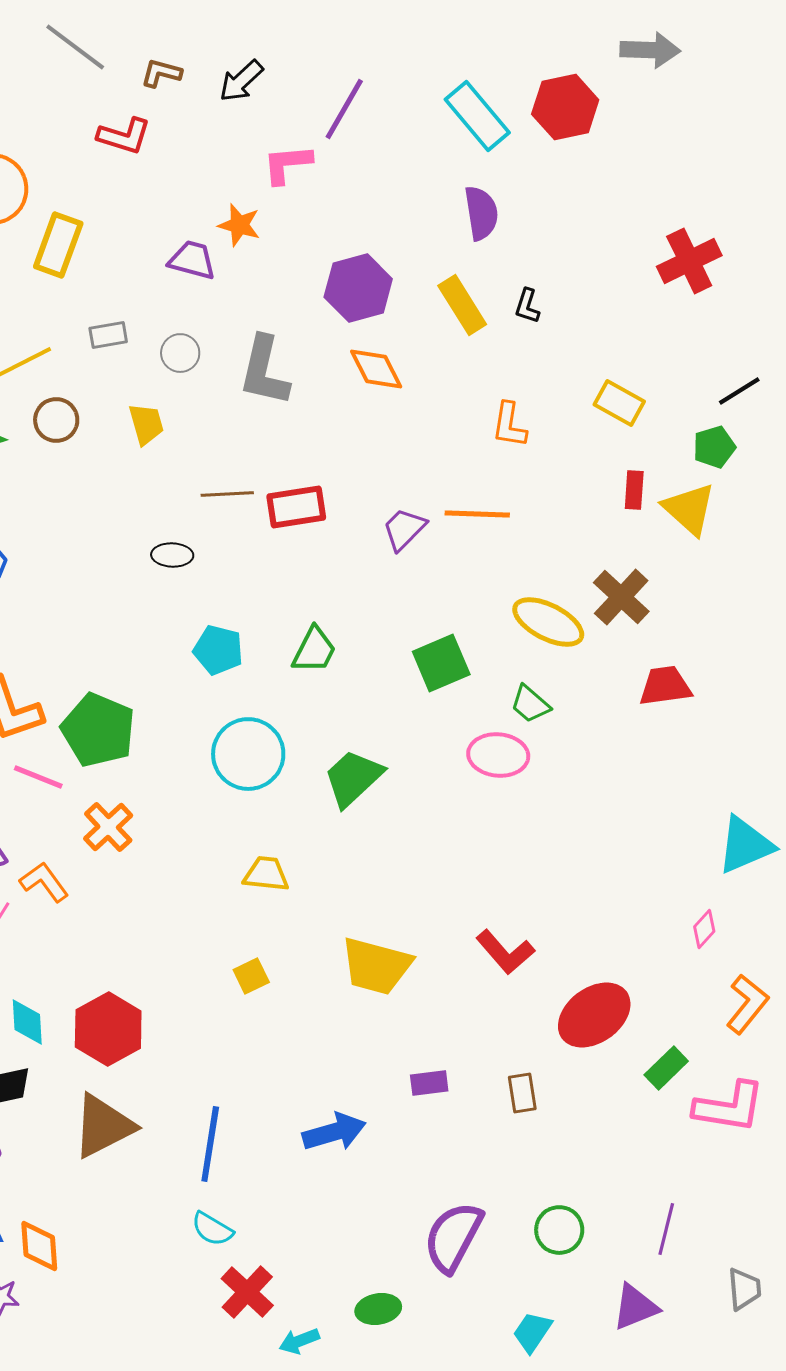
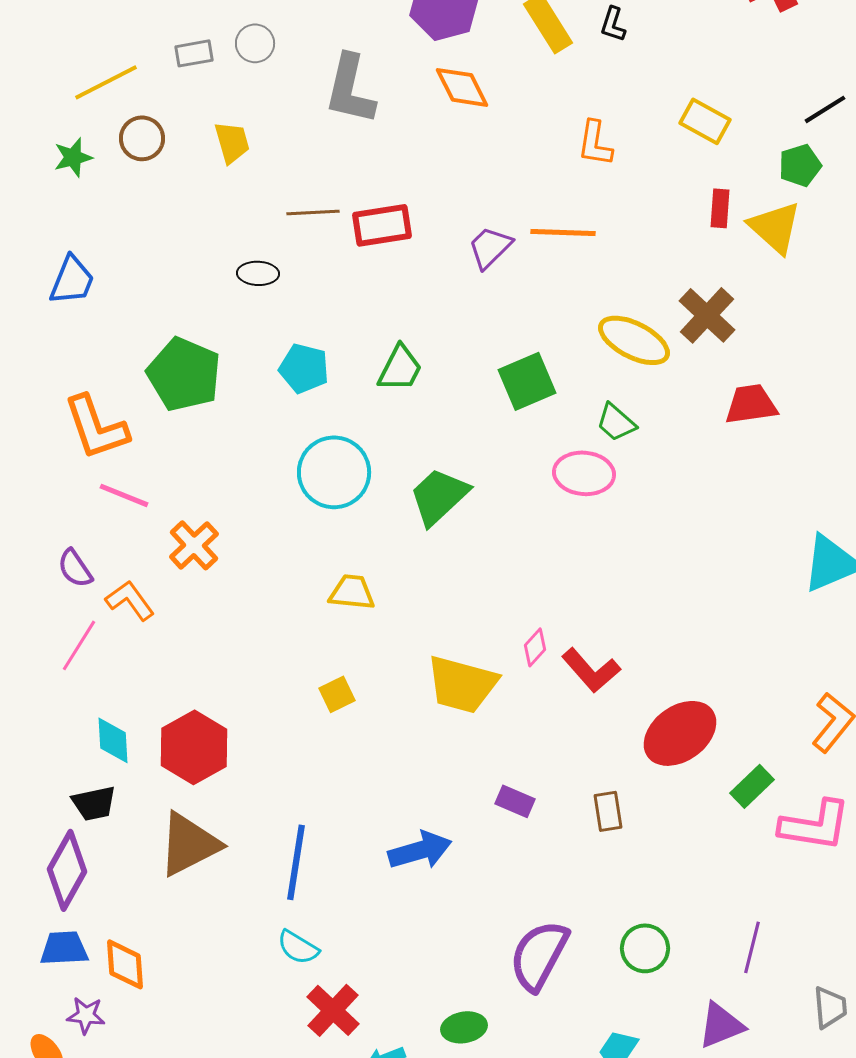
gray circle: (180, 353) -> (255, 43), moved
green pentagon: (98, 730) -> (184, 374), moved
pink diamond: (704, 929) -> (535, 647), moved
purple rectangle: (429, 1083) -> (515, 801), turned 30

